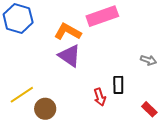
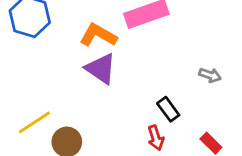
black rectangle: (118, 85) -> (168, 109), turned -36
red arrow: (100, 97) -> (156, 138), moved

